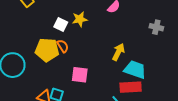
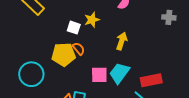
yellow arrow: (118, 52) -> (122, 41), moved
cyan trapezoid: (135, 70) -> (119, 73), moved, turned -65

